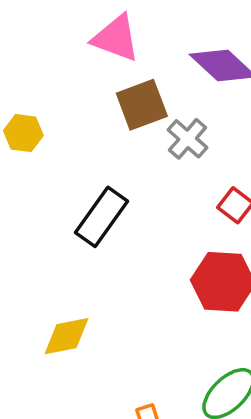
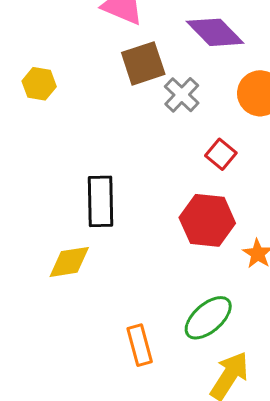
black rectangle: (101, 217) -> (101, 201), moved, turned -39

